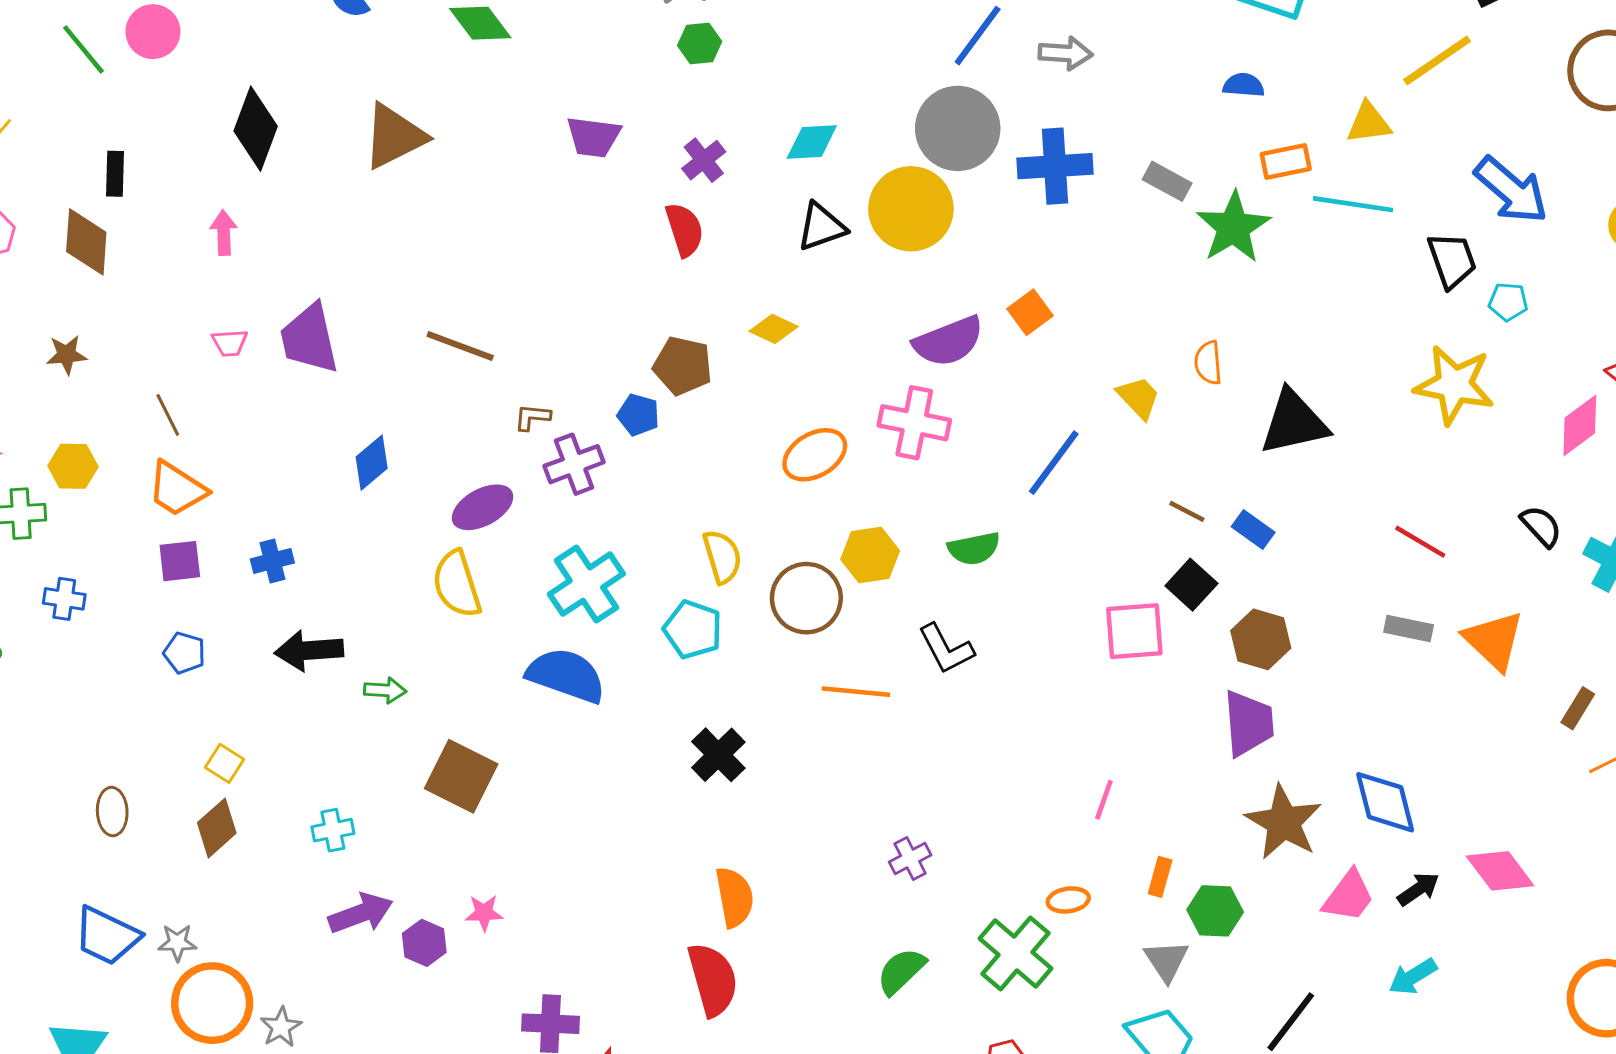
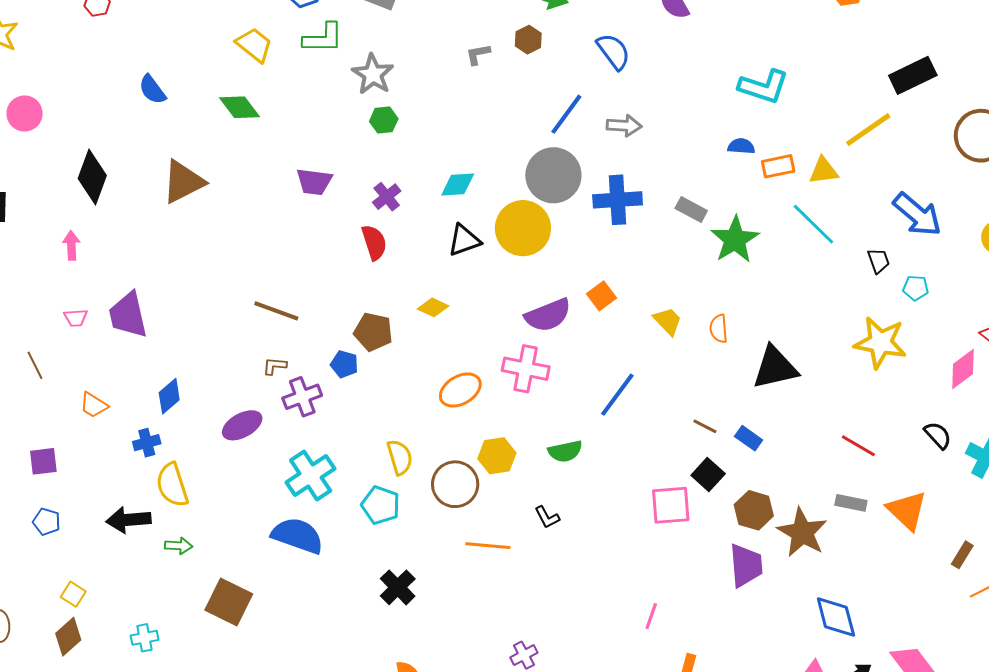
orange rectangle: (1286, 161) -> (778, 166), moved
cyan line: (1353, 204) -> (813, 224), turned 36
black trapezoid: (1452, 260) -> (879, 261), size x0.7
brown line: (460, 346) -> (276, 311), moved
yellow trapezoid: (1138, 398) -> (668, 321), moved
orange trapezoid: (177, 489) -> (94, 405), moved, size x0.7
blue cross: (272, 561) -> (147, 443), moved
yellow semicircle: (457, 584) -> (172, 485), moved
black L-shape: (946, 649) -> (547, 517), size x0.7
brown star: (1284, 822) -> (802, 532), moved

